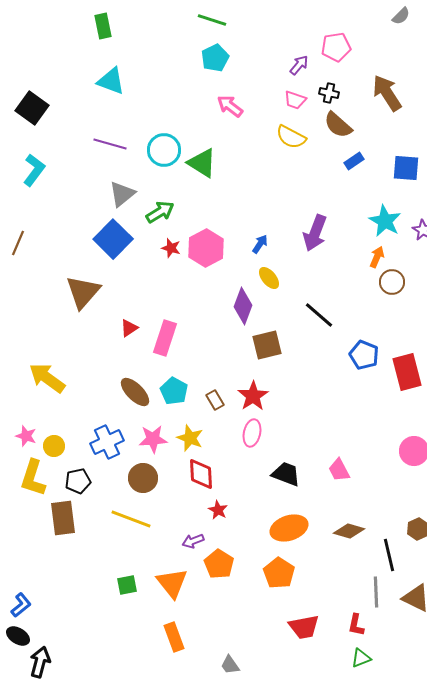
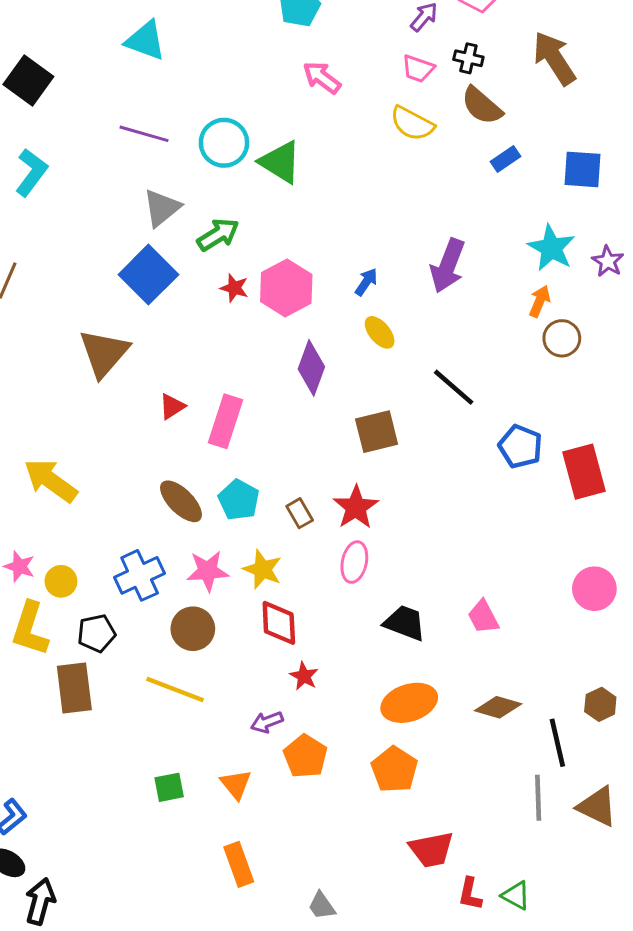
purple diamond: (243, 306) -> (311, 368), moved
orange triangle: (172, 583) -> (236, 784), size x0.7
red L-shape: (356, 625) -> (470, 894), moved
green triangle: (361, 658) -> (516, 895), turned 50

